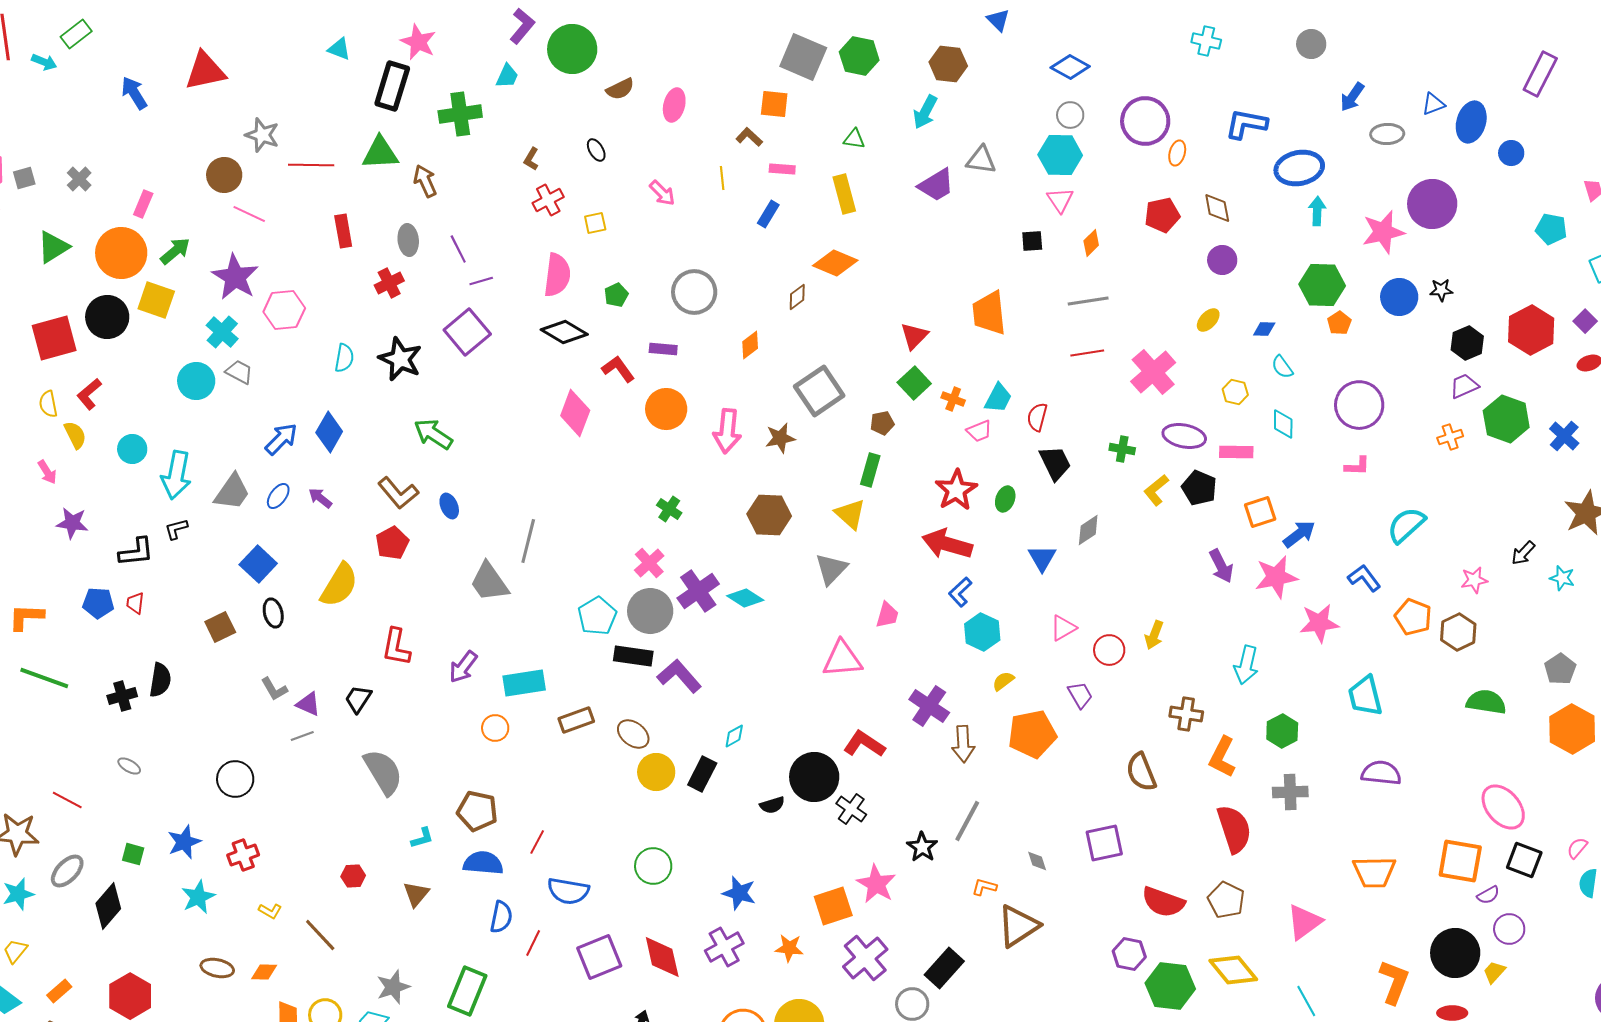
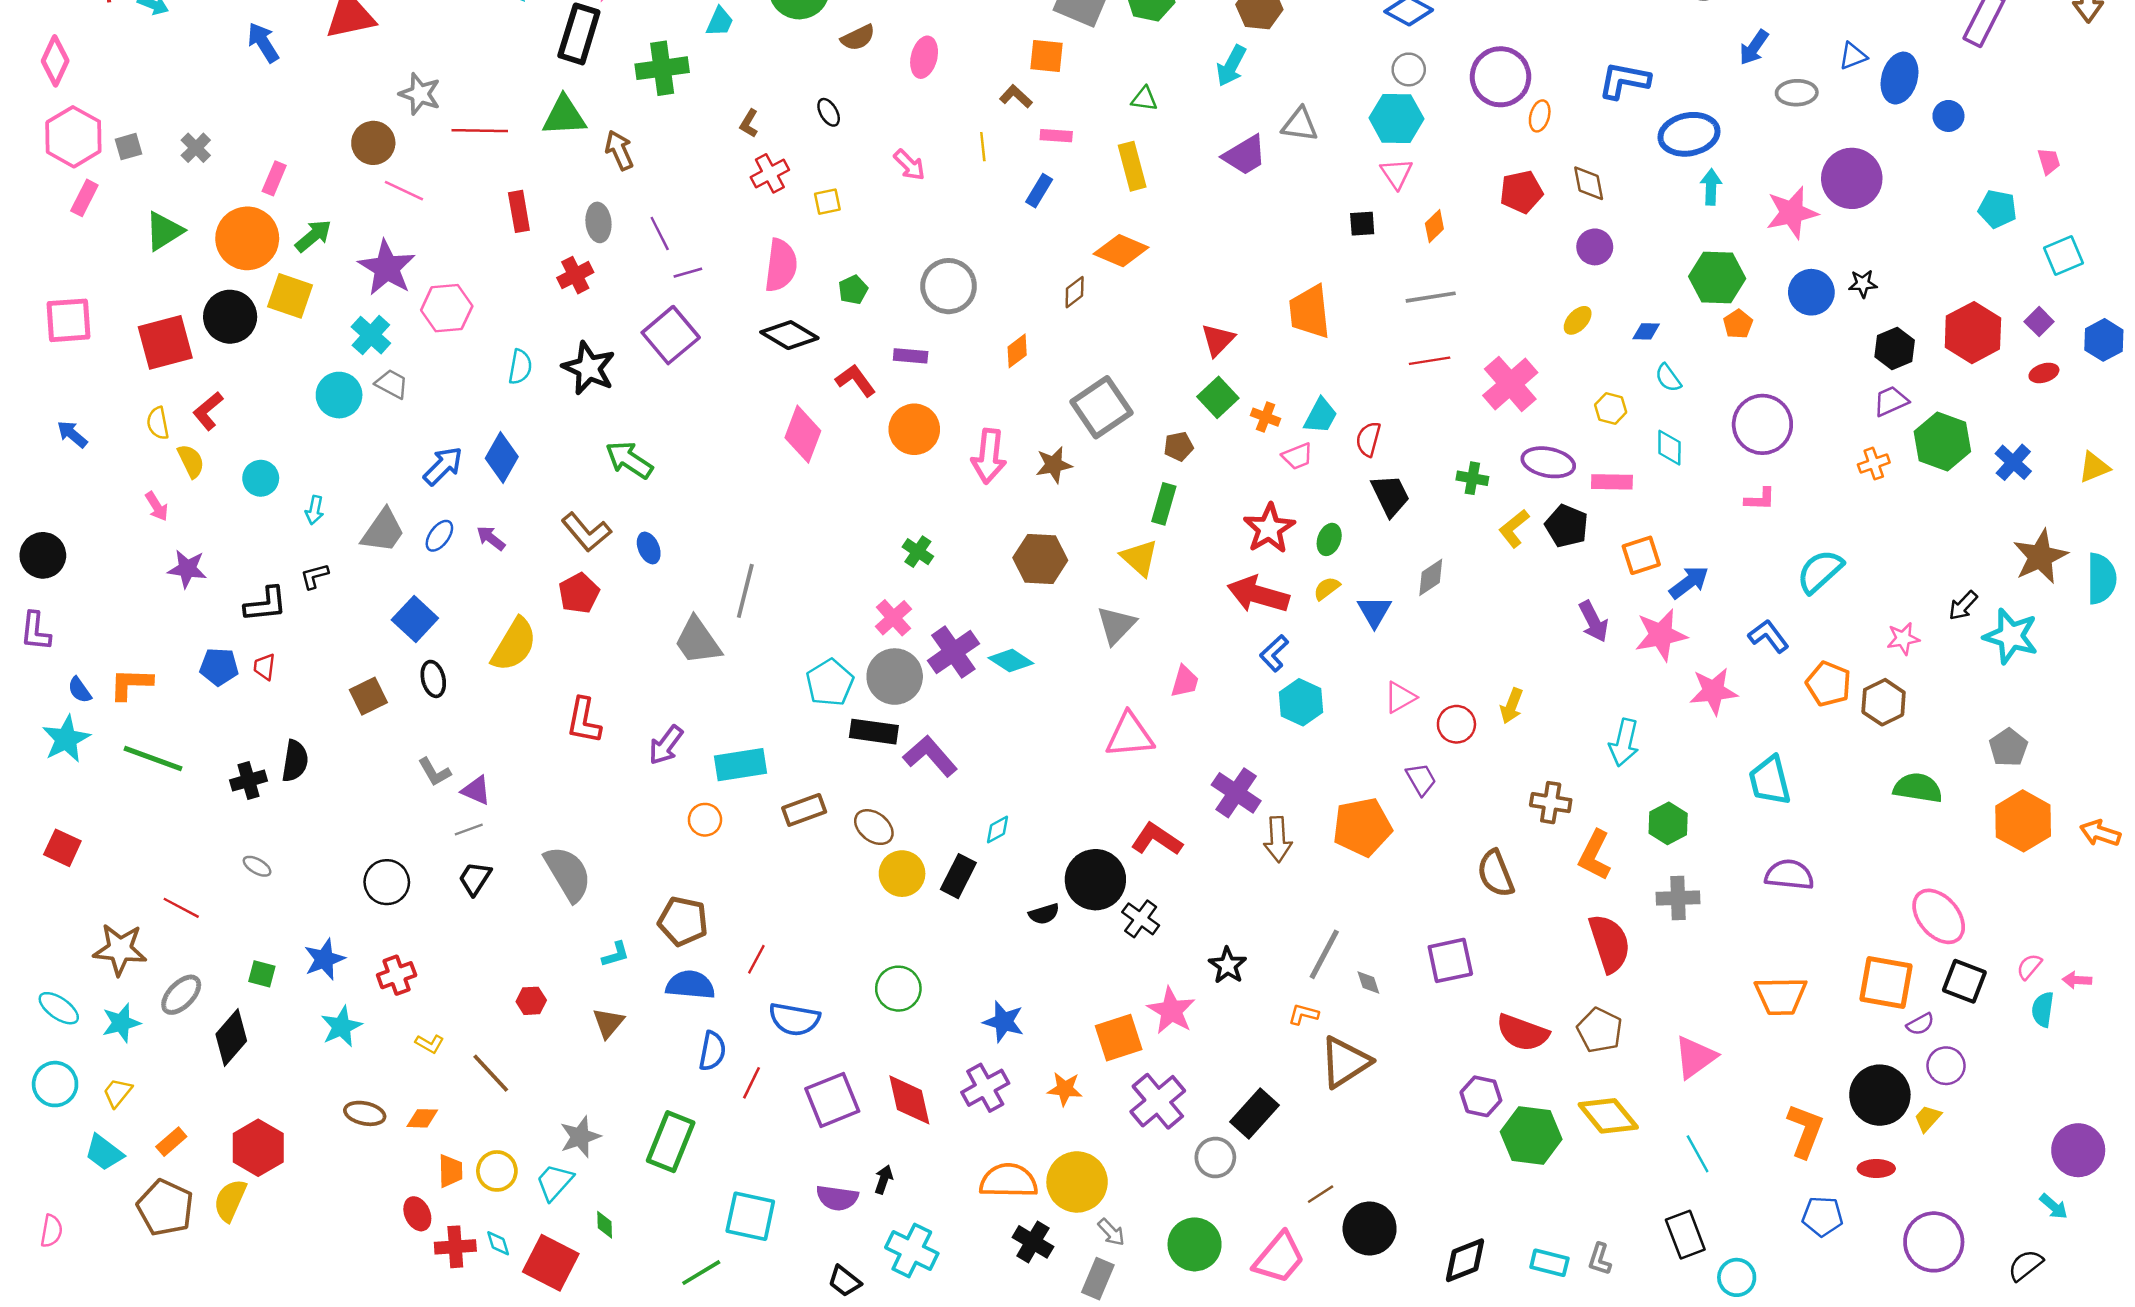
cyan arrow: (176, 475) -> (315, 510), size x0.5
cyan star: (1562, 578) -> (2011, 636), size x1.8
yellow semicircle: (1003, 681) -> (1327, 588), moved
black trapezoid: (358, 699) -> (475, 878), moved
gray line: (967, 821) -> (1324, 954), moved

